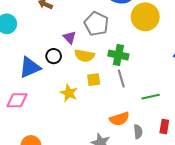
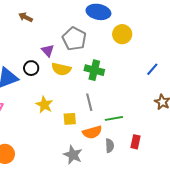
yellow circle: (145, 17) -> (122, 34), size x0.7
gray line: (121, 78) -> (89, 102), moved
yellow square: (94, 80) -> (70, 119), moved
green line: (151, 97) -> (114, 118), moved

